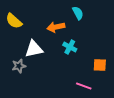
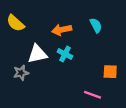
cyan semicircle: (78, 13) -> (96, 25), moved
cyan cross: (70, 47) -> (65, 54), moved

